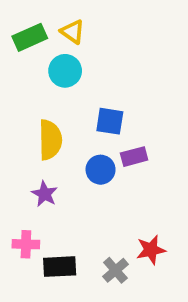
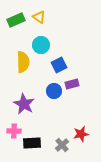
cyan circle: (65, 71) -> (41, 45), moved
blue square: (110, 121) -> (59, 65), turned -35
yellow semicircle: (50, 140) -> (23, 62), moved
purple star: (45, 194) -> (24, 104), size x1.5

